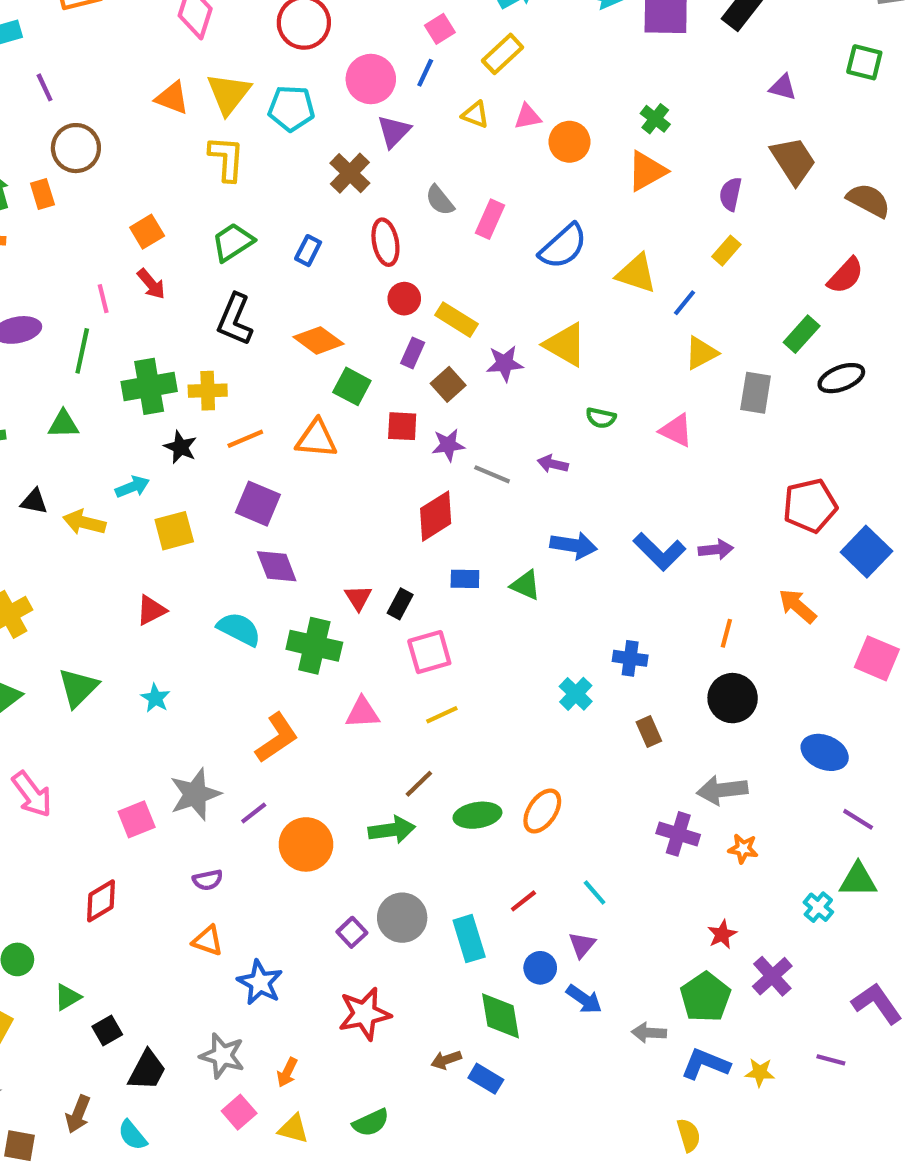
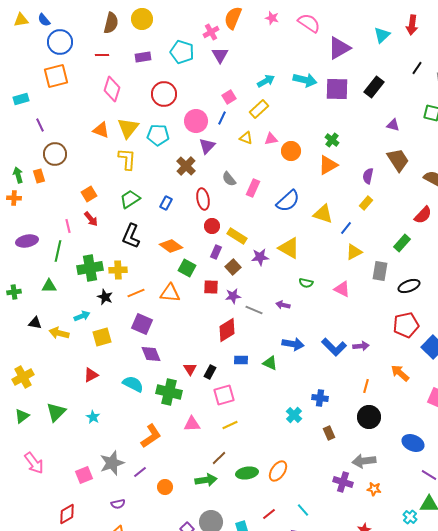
black ellipse: (841, 378) -> (409, 286), moved
orange circle: (306, 844) -> (165, 487), size x0.6

